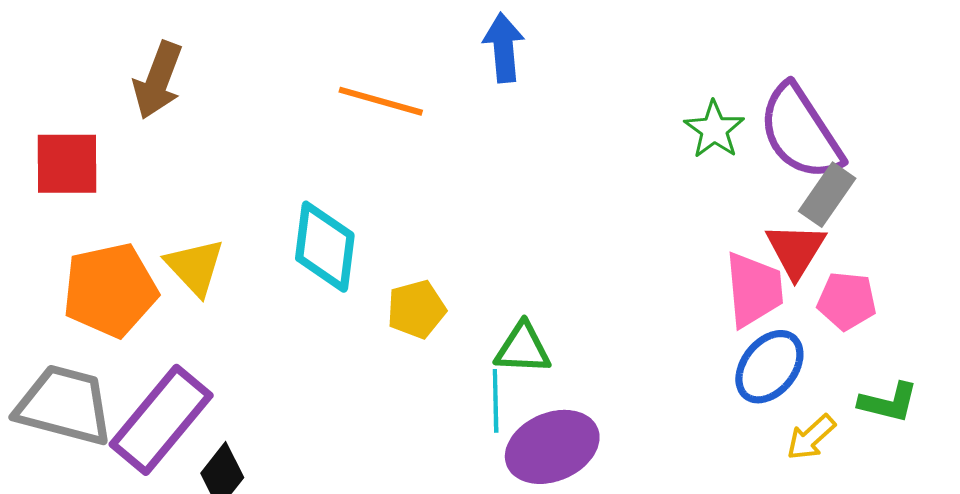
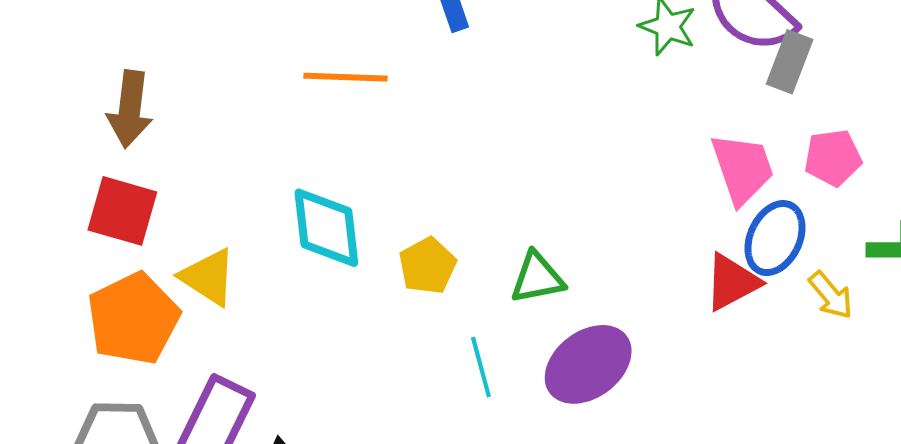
red square: (67, 164) -> (122, 211), moved, turned 30
red triangle: (796, 250) -> (732, 282), moved, turned 44
cyan line: (496, 401) -> (481, 367), moved
yellow arrow: (811, 437) -> (831, 295), turned -74

